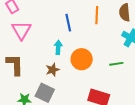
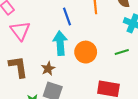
cyan arrow: (58, 47) -> (60, 43), size x1.6
brown star: (53, 70) -> (48, 69), moved

